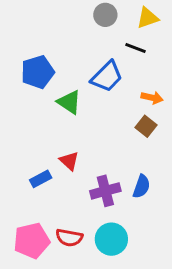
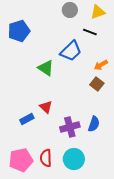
blue pentagon: (38, 72) -> (19, 31), moved
orange arrow: (152, 98) -> (101, 65), turned 136
red semicircle: (69, 238) -> (46, 158), turned 78

